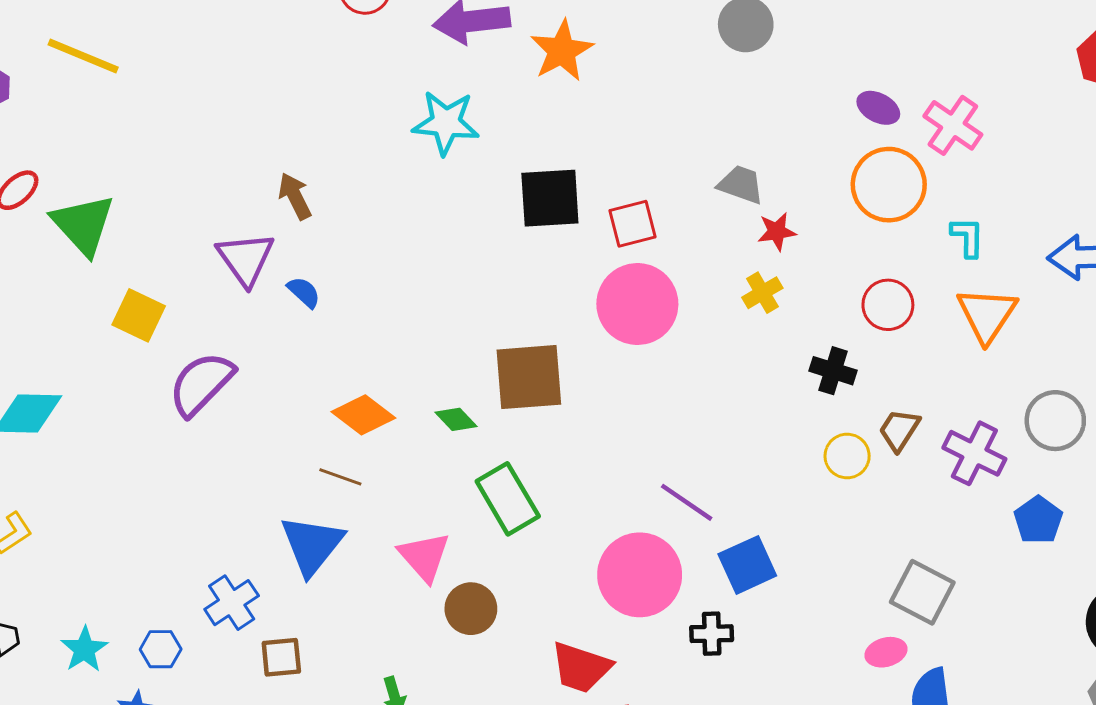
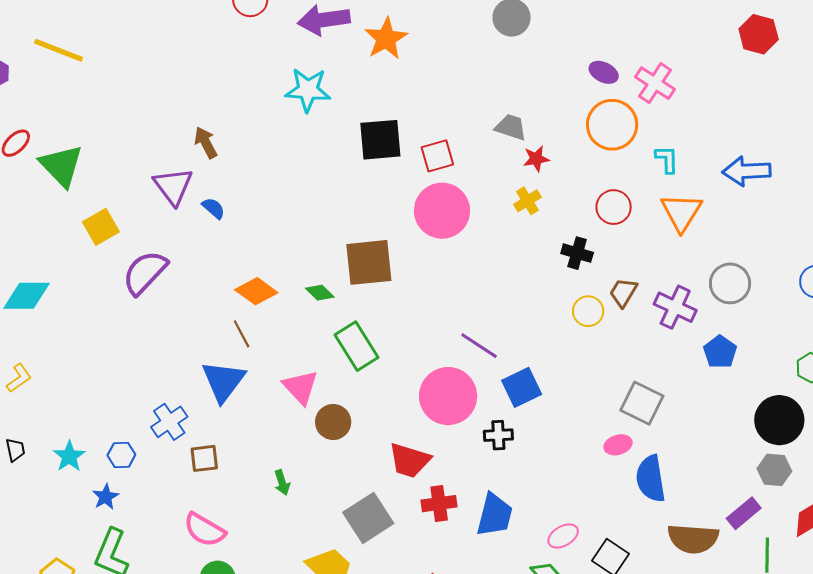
yellow square: (139, 315) -> (101, 227), turned 36
brown line: (340, 477) -> (242, 334), turned 44

